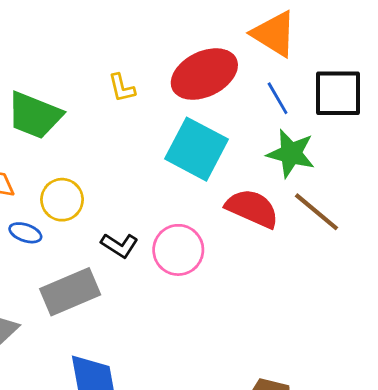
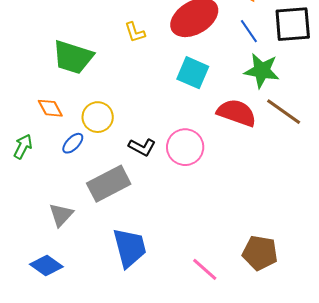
cyan square: (196, 149) -> (193, 73), size x0.7
blue ellipse: (25, 233) -> (73, 143), turned -60

